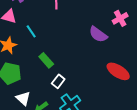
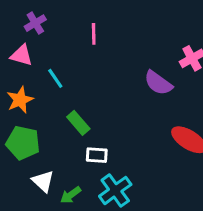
white rectangle: (58, 81) -> (97, 155), turned 56

